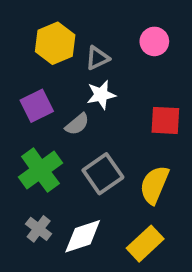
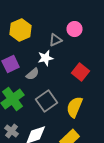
gray triangle: (97, 58) -> (56, 40), moved
red square: (165, 120) -> (81, 72), turned 36

